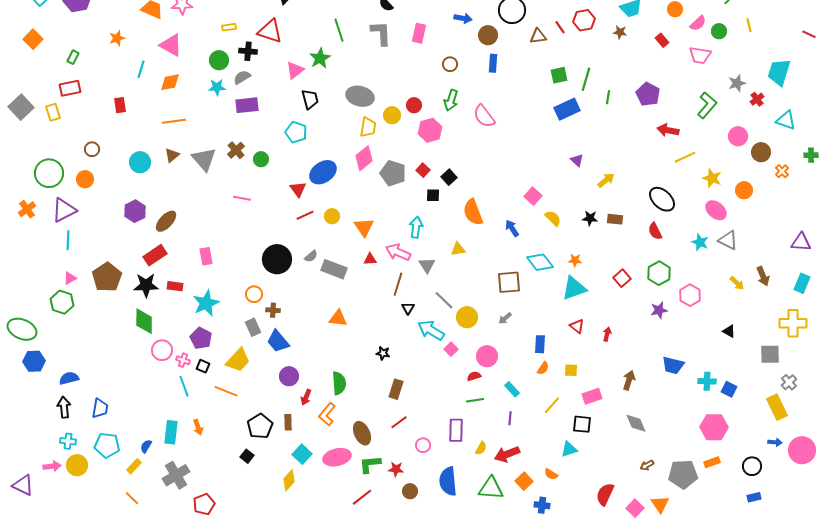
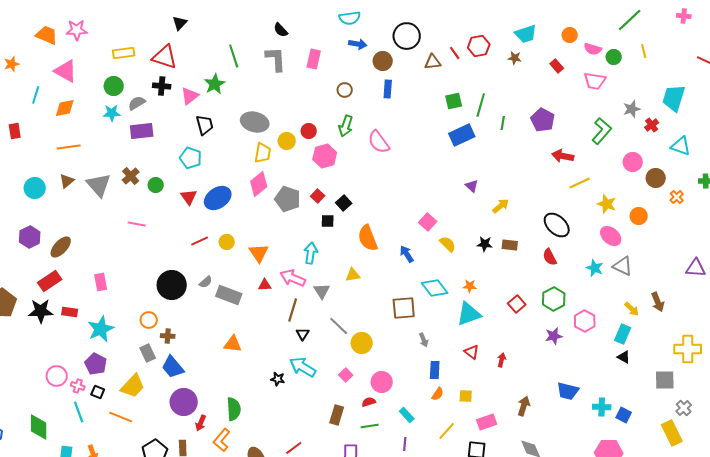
pink semicircle: (698, 23) -> (593, 49), turned 60
yellow rectangle: (229, 27) -> (124, 53), size x1.5
black cross: (248, 51) -> (162, 86), moved
red triangle: (298, 189) -> (189, 197), moved
cyan rectangle: (802, 283) -> (623, 334), moved
gray arrow: (505, 318) -> (424, 340), moved, turned -72
green diamond: (144, 321) -> (39, 427), moved
cyan arrow: (431, 330) -> (303, 367), moved
purple circle: (289, 376) -> (184, 402), size x1.4
brown rectangle: (396, 389) -> (337, 415), moved

